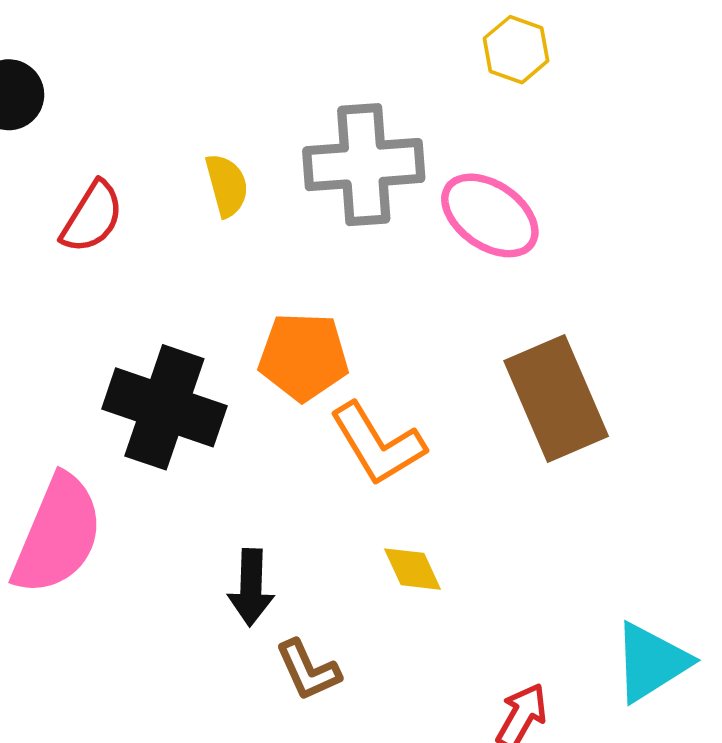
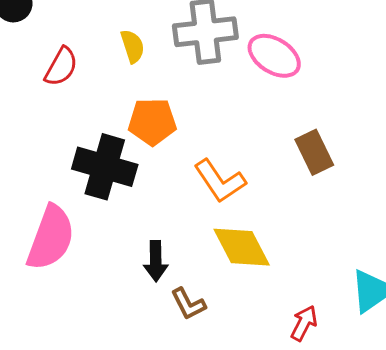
orange pentagon: (303, 357) -> (152, 122), moved
brown rectangle: (556, 399) -> (314, 152), size x0.7
yellow diamond: (413, 569) -> (242, 247), size x1.8

